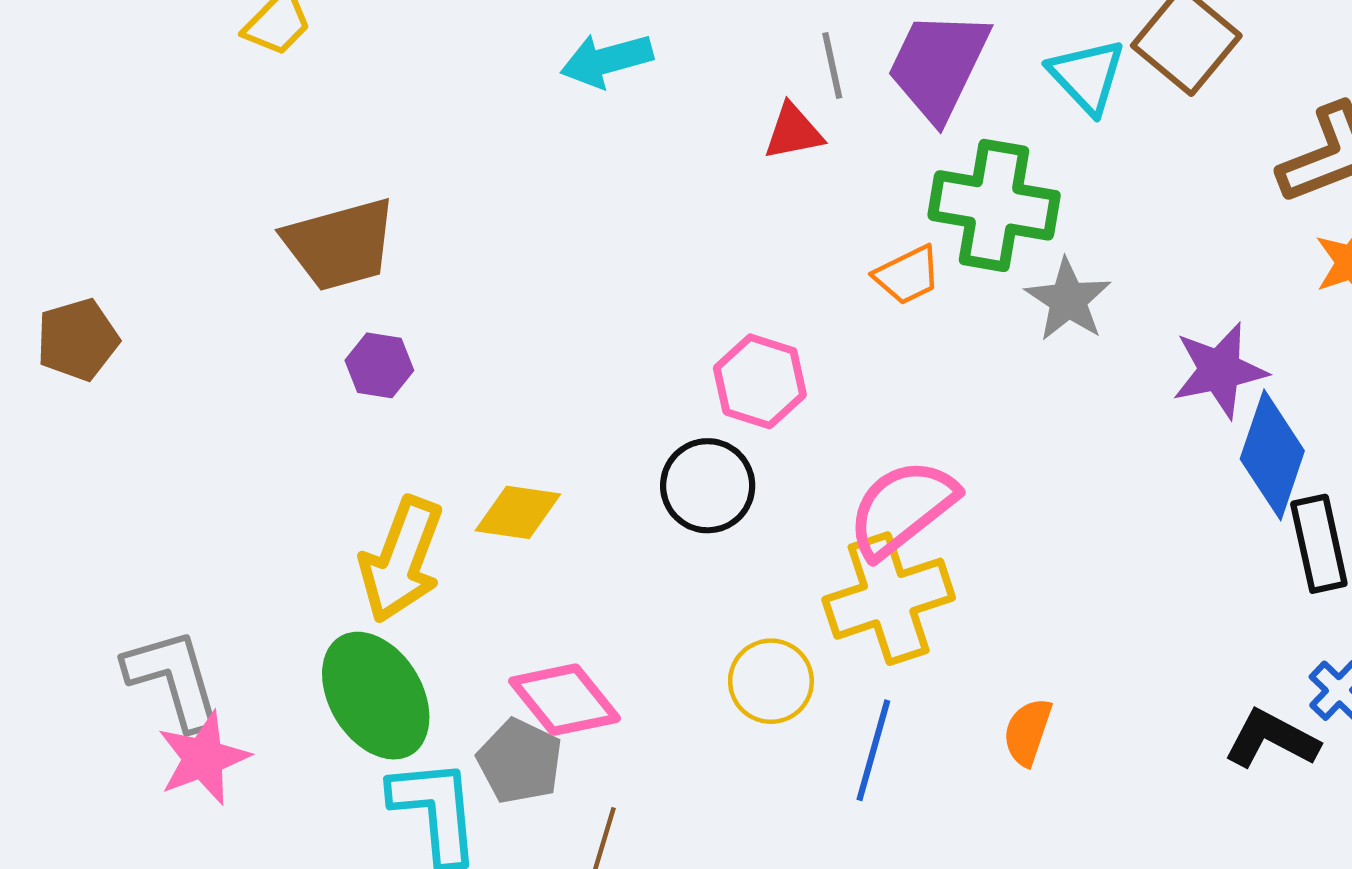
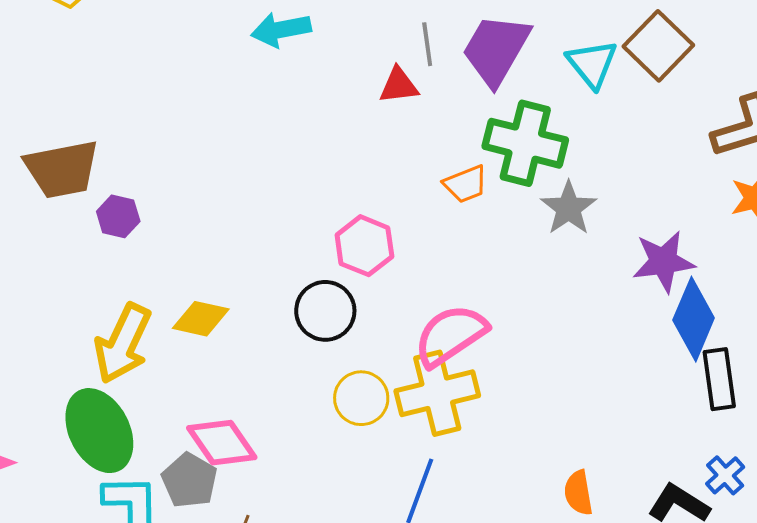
brown trapezoid: (340, 244) -> (62, 169), moved
yellow circle: (771, 681) -> (361, 398), moved
orange semicircle: (1028, 732) -> (578, 493), moved, turned -33

